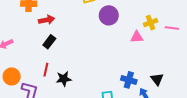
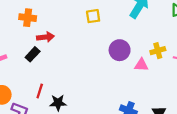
purple circle: (109, 15) -> (120, 50), moved
black rectangle: (49, 42) -> (33, 54), moved

